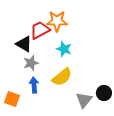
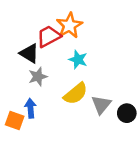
orange star: (57, 21) -> (69, 25), turned -30
blue arrow: (34, 85) -> (30, 108), moved
gray triangle: (84, 100) -> (101, 105), moved

